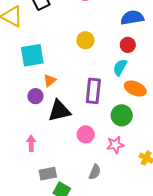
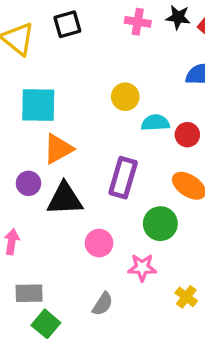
red circle: (128, 45) -> (187, 135), moved
cyan semicircle: (120, 67) -> (155, 123), moved, turned 48
orange triangle: (50, 80) -> (58, 149), size x1.5
purple circle: (35, 96) -> (28, 183), moved

